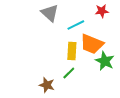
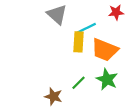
yellow rectangle: (72, 51) -> (79, 42), moved
green star: (105, 61) -> (107, 79), moved

